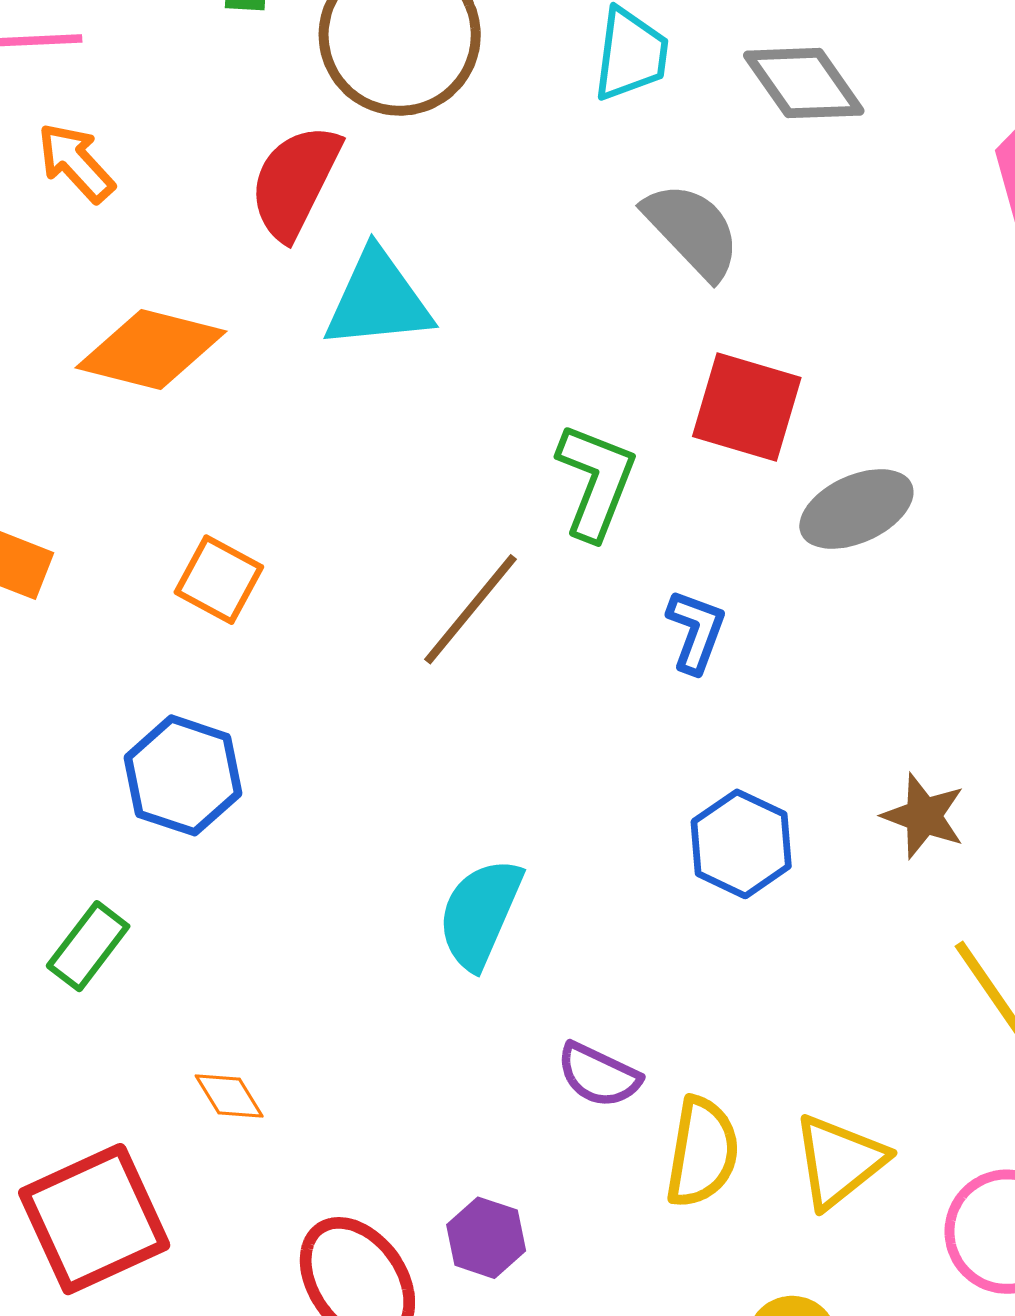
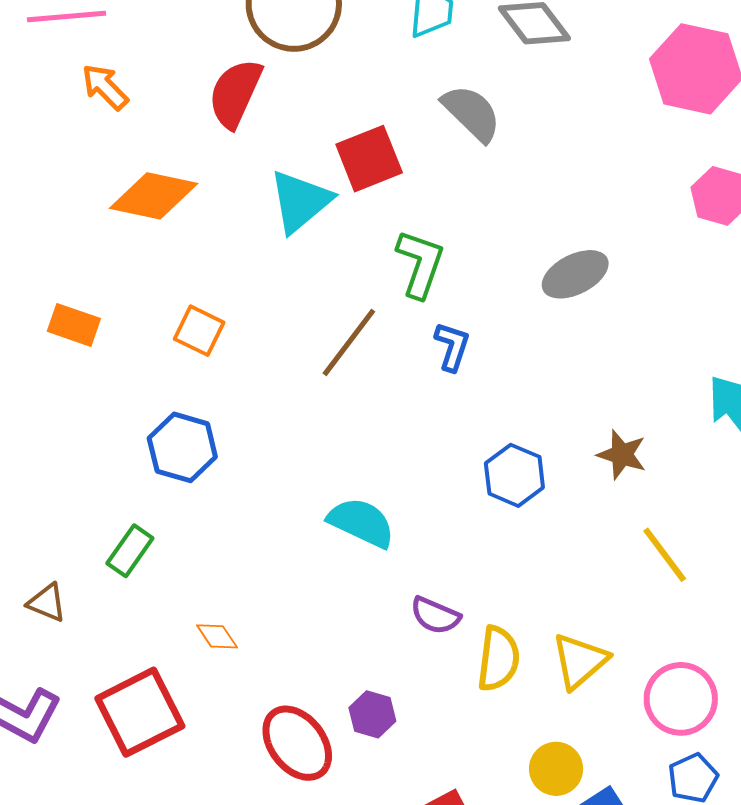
cyan triangle: (378, 300) -> (300, 201), moved, turned -32
red square: (747, 407) -> (369, 159), moved, turned -36
blue L-shape: (696, 631) -> (452, 346), moved
cyan semicircle: (480, 914) -> (361, 522), turned 94

